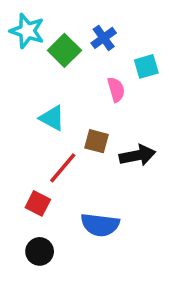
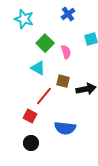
blue cross: (104, 38) -> (68, 14), moved
green square: (64, 50) -> (45, 43), moved
pink semicircle: (116, 90) -> (66, 52), moved

